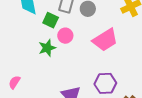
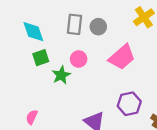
green square: (51, 20) -> (41, 58), moved, turned -35

